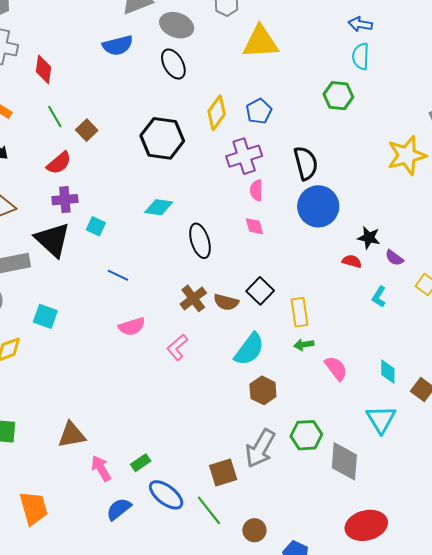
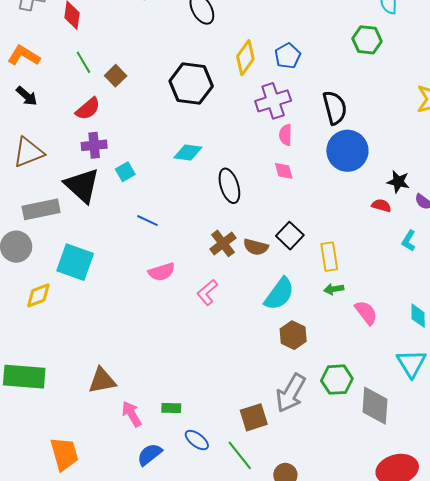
cyan square: (96, 226) -> (125, 172), turned 36
cyan square: (45, 316) -> (75, 262), size x1.5
green rectangle: (141, 463) -> (171, 408), turned 36
blue ellipse: (166, 495) -> (197, 440), size x0.7

